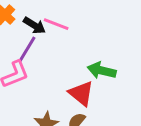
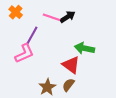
black arrow: (34, 25) -> (68, 17), moved, turned -63

